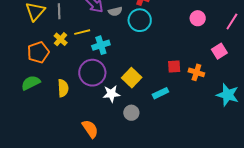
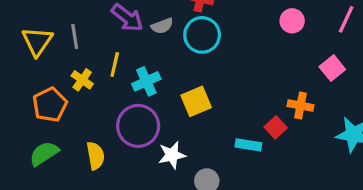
yellow line: (82, 32) -> (115, 65), turned -56
red square: (174, 66) -> (276, 127), moved, turned -32
yellow square: (132, 78) -> (196, 101), moved, turned 30
cyan rectangle: (160, 93) -> (248, 145), turned 42

